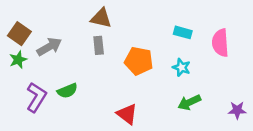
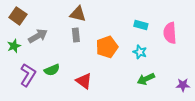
brown square: (19, 34) -> (18, 16), moved
orange pentagon: (139, 61) -> (107, 47), turned -30
red triangle: (127, 114) -> (84, 81), moved

